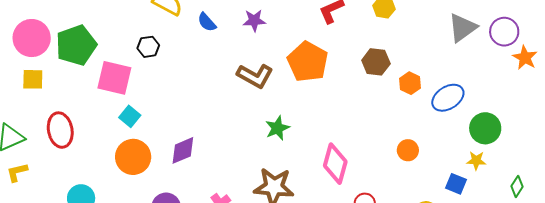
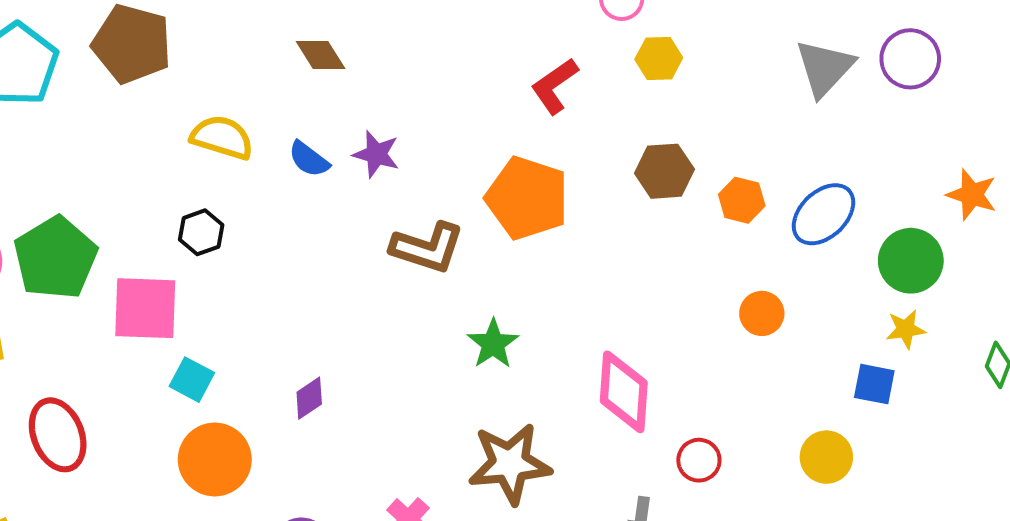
purple star: (254, 20) -> (376, 154), moved, turned 30
orange star: (525, 58) -> (972, 195), moved
purple diamond: (183, 150) -> (309, 398), moved, size x0.7
orange circle: (408, 150) -> (762, 313), moved

